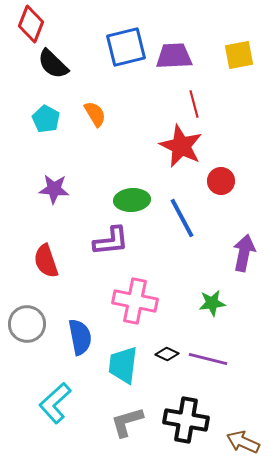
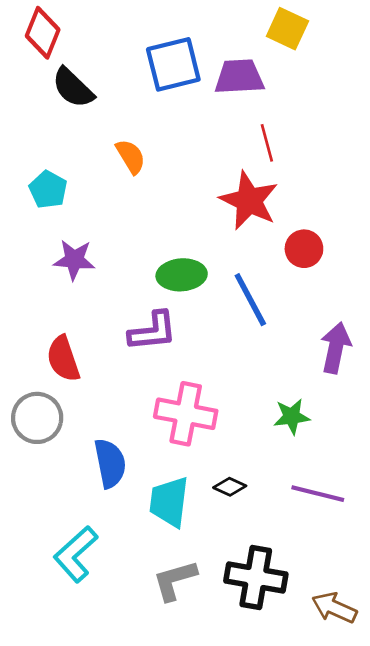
yellow square: (239, 55) -> (287, 29), moved, turned 36
cyan pentagon: (46, 119) -> (48, 190), moved
gray circle: (27, 324) -> (37, 418), moved
purple line: (208, 359) -> (318, 494), moved

